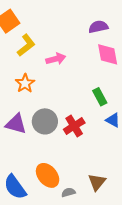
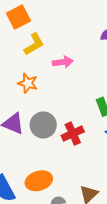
orange star: (25, 83) -> (28, 83), turned -30
orange ellipse: (48, 175) -> (39, 181), turned -75

